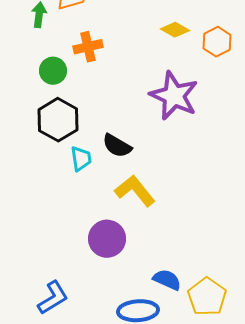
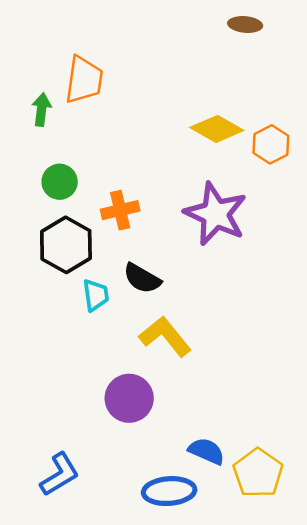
yellow diamond: (175, 30) -> (217, 129), size x1.4
orange cross: (88, 47) -> (120, 210), moved

